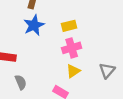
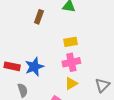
blue star: (34, 25) -> (34, 67), moved

